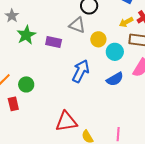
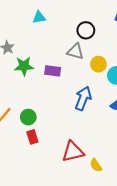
green star: (26, 35) -> (24, 66), turned 30
red rectangle: (13, 104) -> (32, 137), moved

